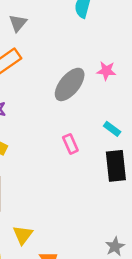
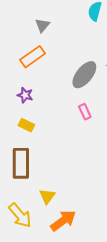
pink rectangle: (70, 144) -> (85, 112), moved

